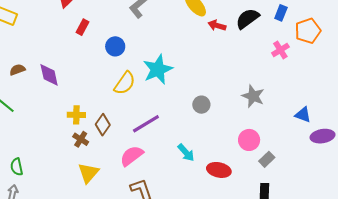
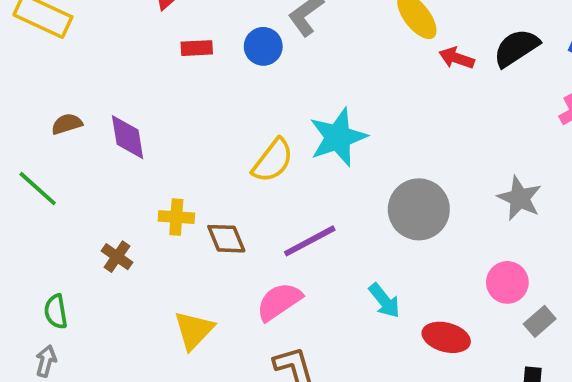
red rectangle: (83, 27) -> (197, 48), turned 56
blue circle: (115, 46) -> (263, 46), moved
gray circle: (201, 105) -> (419, 209), size x1.8
brown diamond: (103, 125) -> (226, 239), turned -60
brown cross: (81, 139) -> (117, 257), moved

